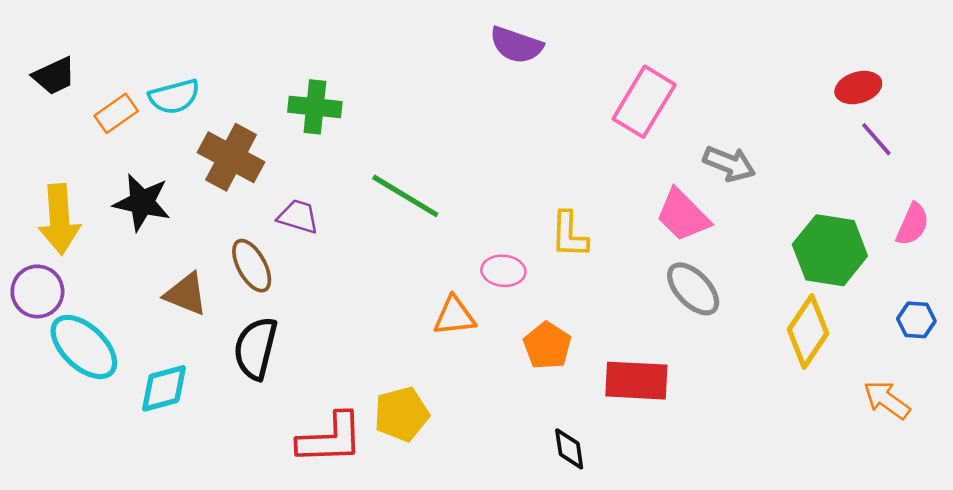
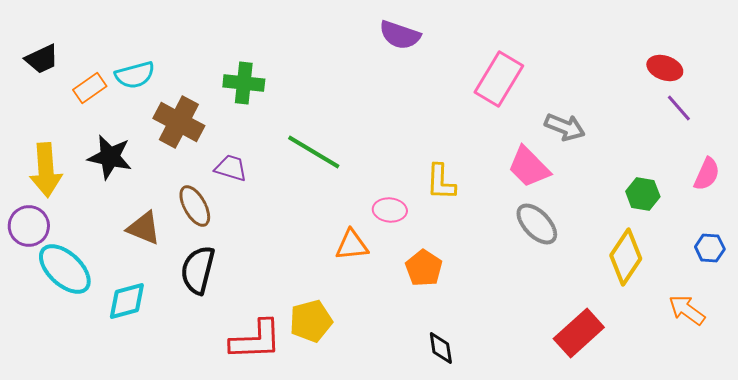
red ellipse: (858, 88) -> (665, 68), turned 36
green hexagon: (830, 250) -> (643, 194), size x0.6
red rectangle: (636, 381) -> (579, 333), moved, turned -45

